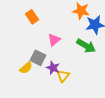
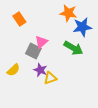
gray square: (38, 58) -> (33, 51), moved
yellow triangle: (63, 76) -> (50, 78), turned 32

